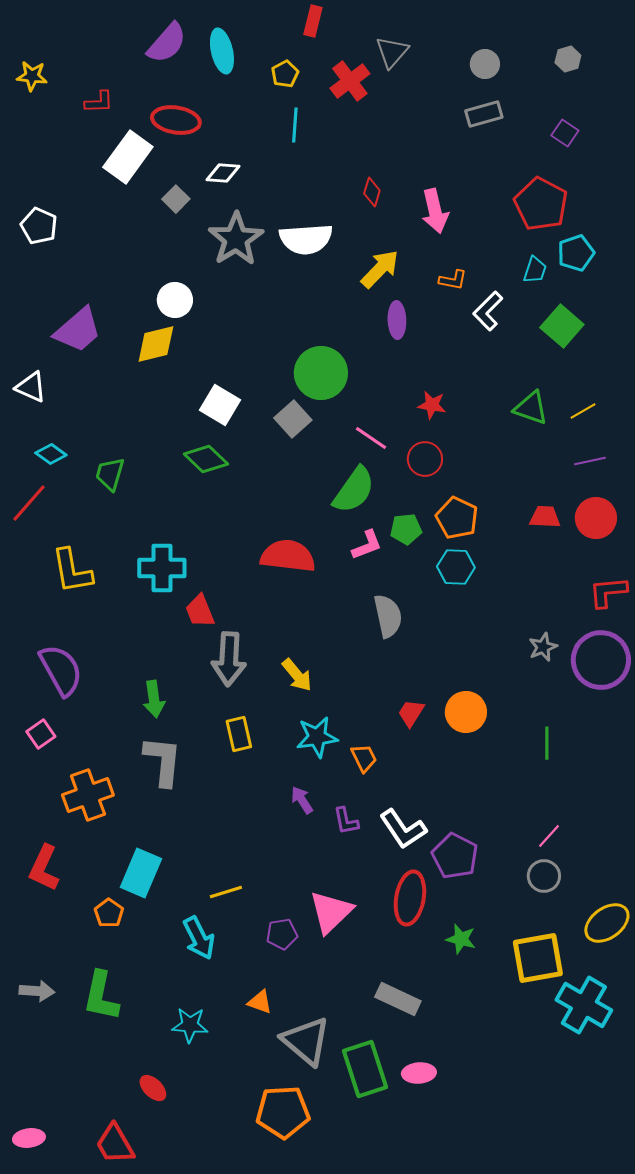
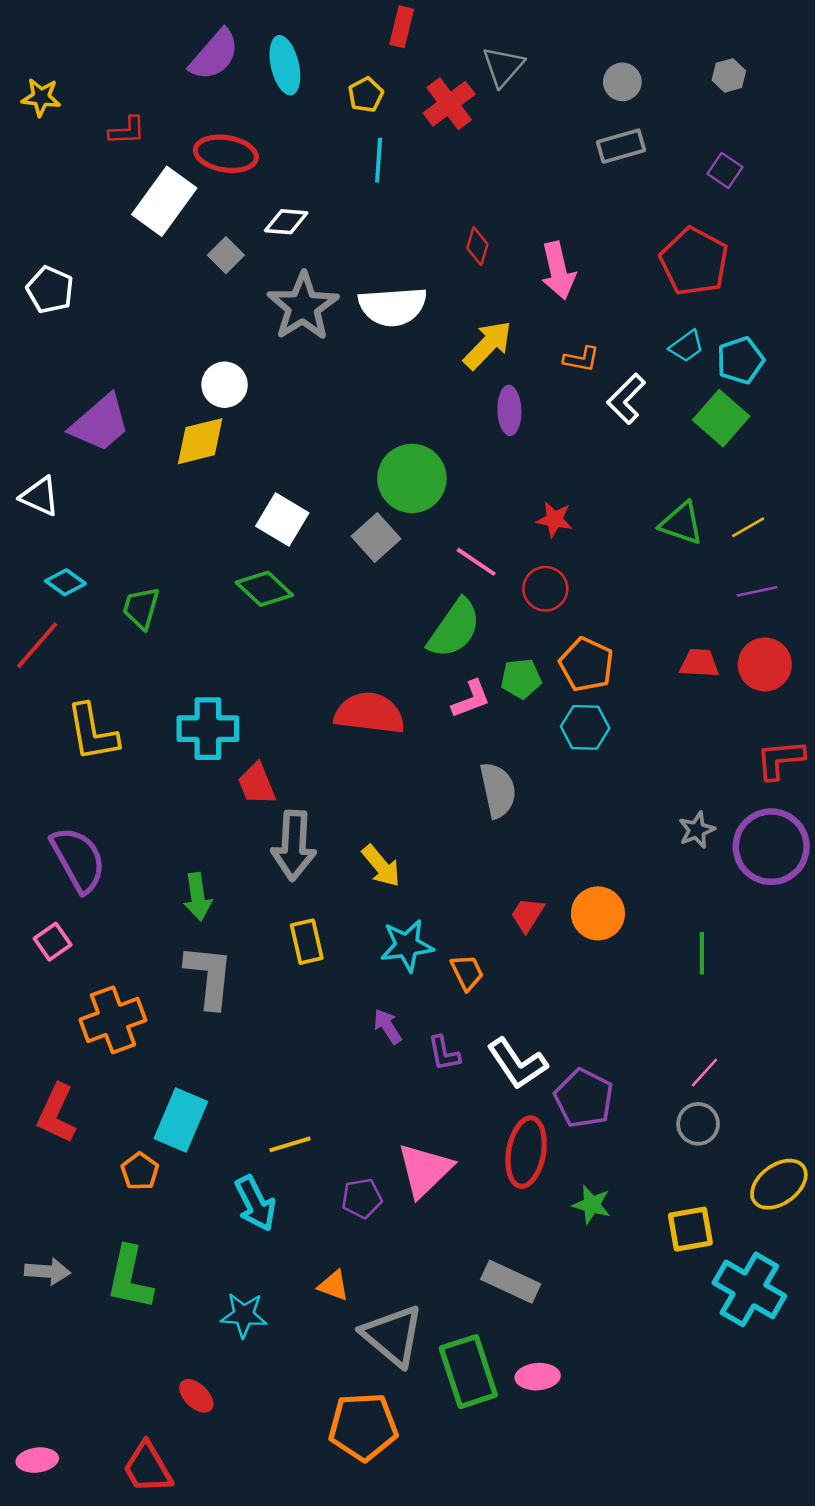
cyan pentagon: (576, 253) -> (740, 360), moved
cyan trapezoid: (535, 270) -> (687, 346), turned 36
yellow square: (538, 958) -> (690, 1229), size x0.7

